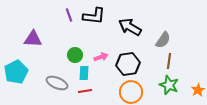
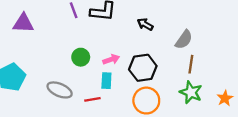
black arrow: (130, 27) -> (145, 24), size x0.6
purple triangle: (33, 39) -> (23, 23), moved
cyan rectangle: (84, 73) -> (106, 81), moved

